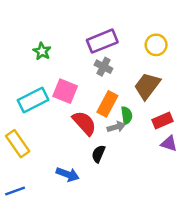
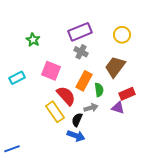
cyan rectangle: (33, 100) -> (17, 78), moved, size x0.7
gray arrow: (116, 127) -> (91, 108), moved
yellow rectangle: (18, 144) -> (55, 112), moved
purple triangle: (169, 144) -> (118, 108), moved
blue arrow: (68, 174) -> (76, 136), moved

